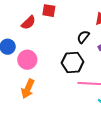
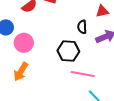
black semicircle: (83, 37) -> (82, 27), turned -48

